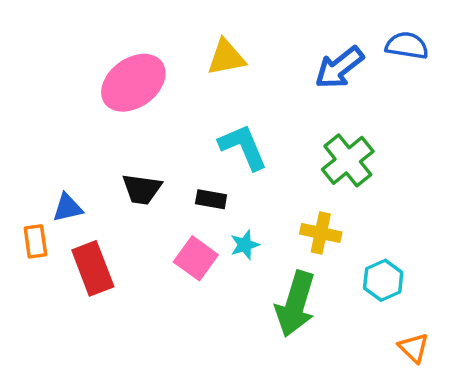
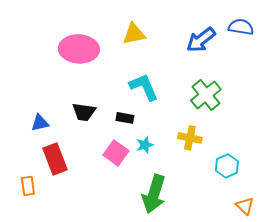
pink ellipse: (133, 83) -> (79, 49), turned 39
orange rectangle: (35, 241) -> (28, 186), moved
green arrow: (295, 304) -> (154, 194), moved

